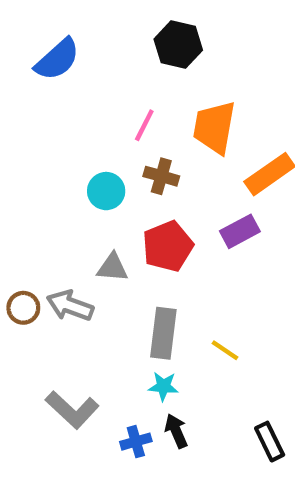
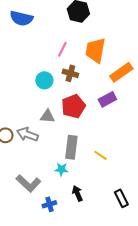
blue semicircle: (57, 59) -> (21, 18), turned 55
cyan star: (163, 386) -> (61, 169), moved
blue cross: (136, 442) -> (49, 204), moved

